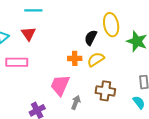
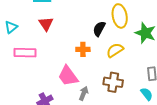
red triangle: (28, 34) -> (46, 24), moved
yellow semicircle: (96, 59) -> (115, 50), moved
pink trapezoid: (60, 85) -> (68, 76), turned -60

